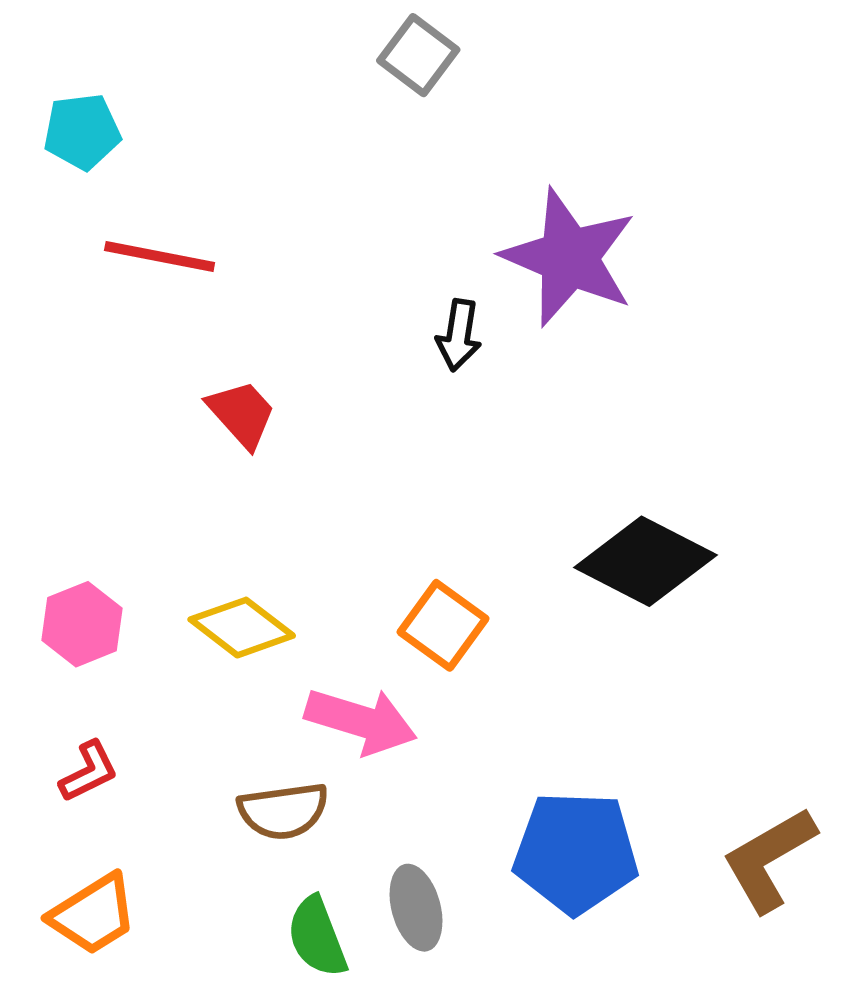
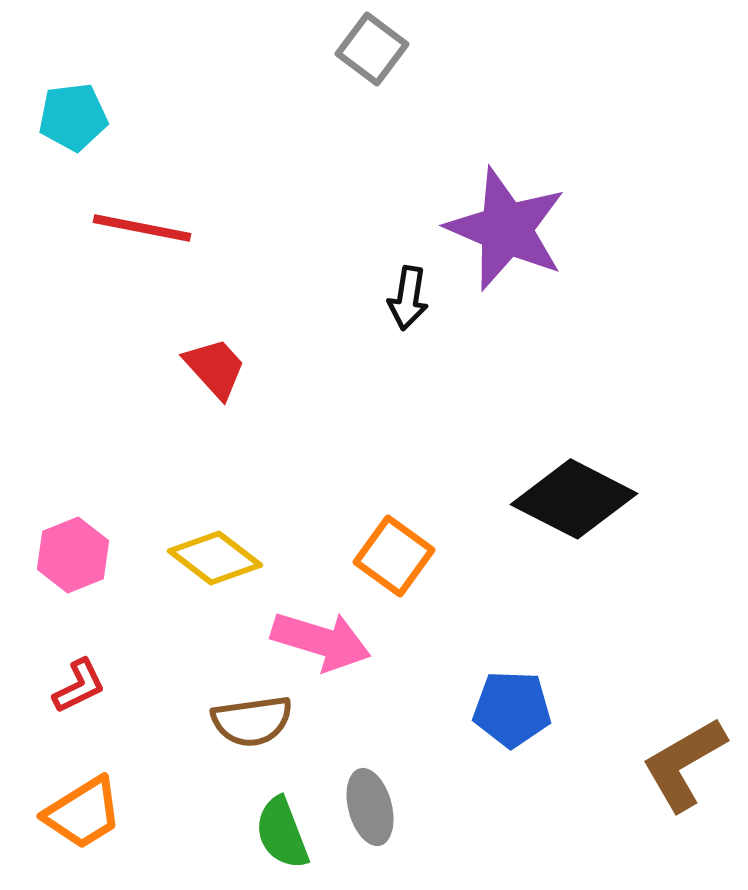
blue pentagon: (576, 853) -> (512, 709), moved, size x0.7

